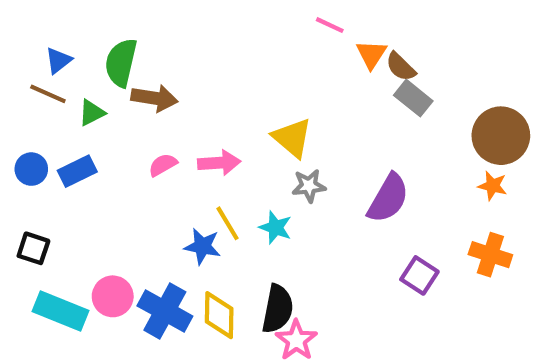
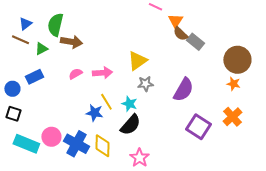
brown semicircle: (401, 67) -> (180, 34), moved
yellow triangle: (292, 138) -> (137, 61), turned 45
blue circle: (31, 169) -> (12, 89), moved
orange cross: (490, 255) -> (232, 117), turned 30
purple square: (419, 275) -> (198, 127), size x1.4
black semicircle: (278, 309) -> (130, 125), moved, turned 30

